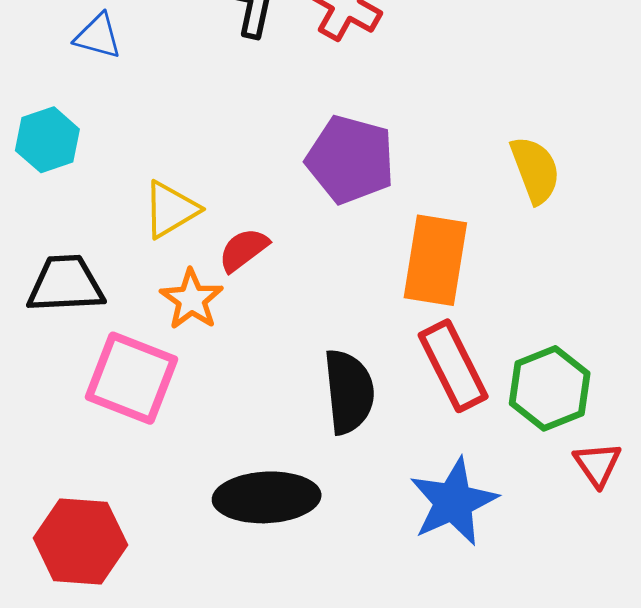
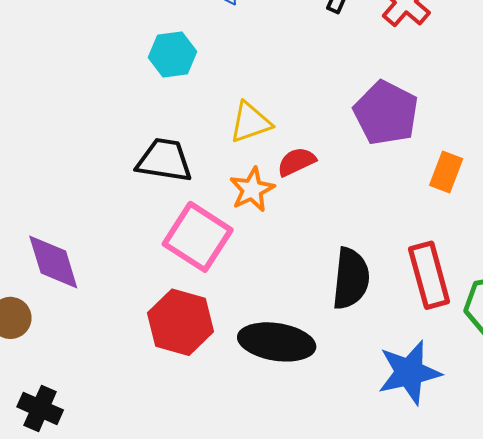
orange rectangle: (435, 260) -> (446, 172), moved, size x0.6
red hexagon: (80, 542) -> (180, 322), moved

